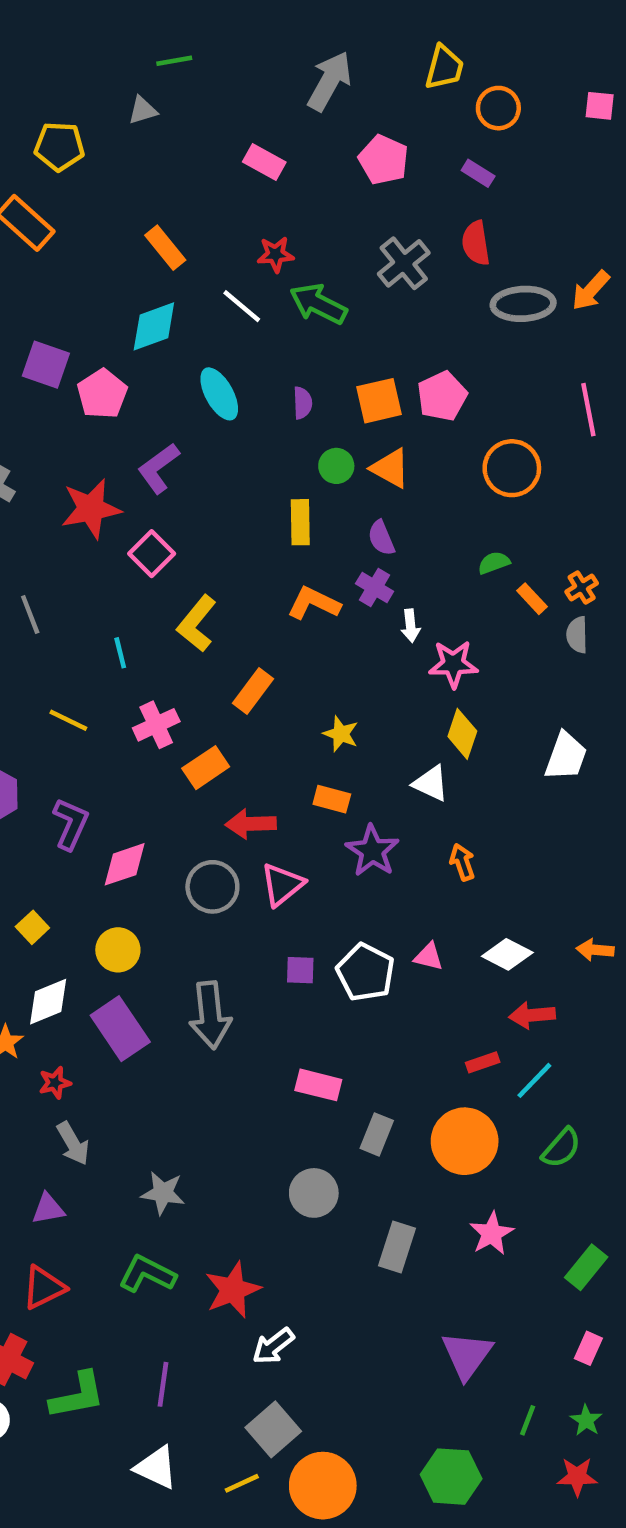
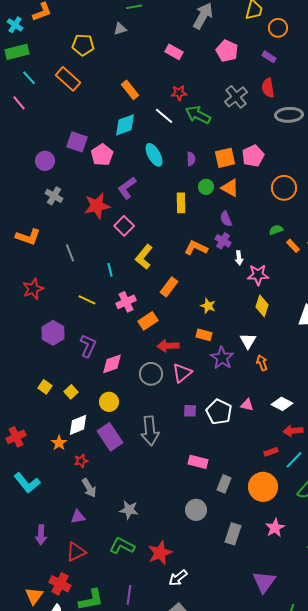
yellow rectangle: (300, 522) -> (181, 203), moved
white triangle: (431, 783) -> (248, 341), moved, turned 36

